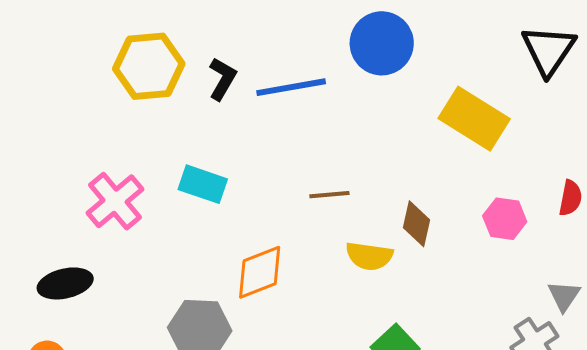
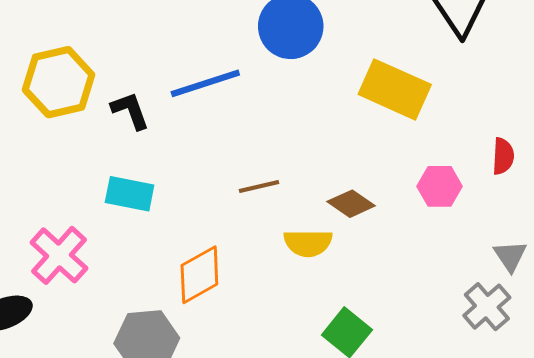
black L-shape: (222, 79) -> (130, 111), moved, turned -42
pink cross: (115, 201) -> (59, 255), moved
brown diamond: (416, 224) -> (351, 204), turned -60

